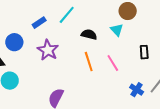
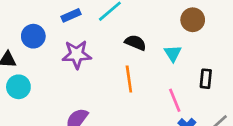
cyan triangle: (117, 30) -> (173, 53), moved
purple star: (48, 50) -> (77, 54), turned 30
pink line: (113, 63) -> (175, 100), moved

